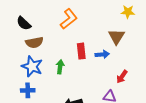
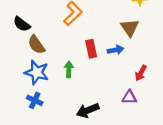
brown semicircle: (34, 42) -> (36, 45), turned 72
blue cross: (28, 90) -> (35, 100), turned 32

